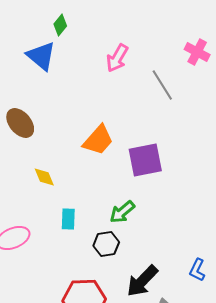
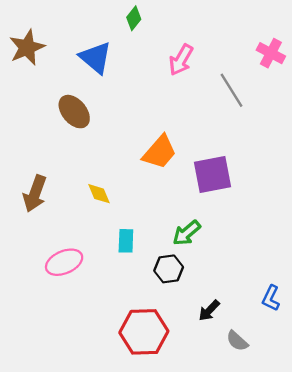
green diamond: (60, 25) -> (134, 18), moved
brown ellipse: (20, 123) -> (74, 112), moved
black arrow: (142, 281) -> (209, 311), size x0.6

